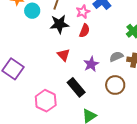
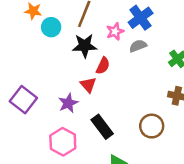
red semicircle: (84, 31) -> (103, 66), moved
gray semicircle: (116, 57) -> (138, 46), moved
purple star: (91, 64) -> (68, 103), moved

